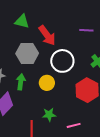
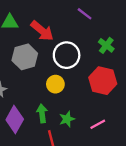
purple line: (86, 30) -> (85, 14), turned 48
green arrow: (21, 82) -> (42, 113), moved

